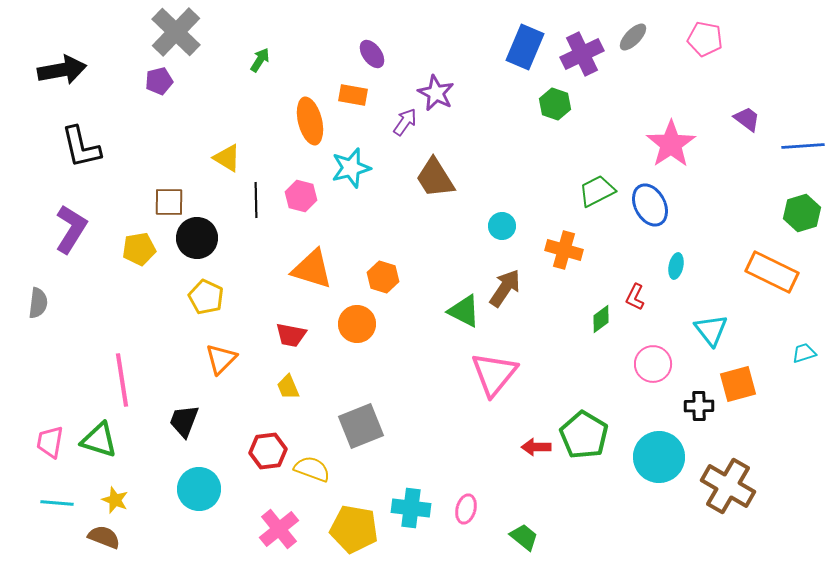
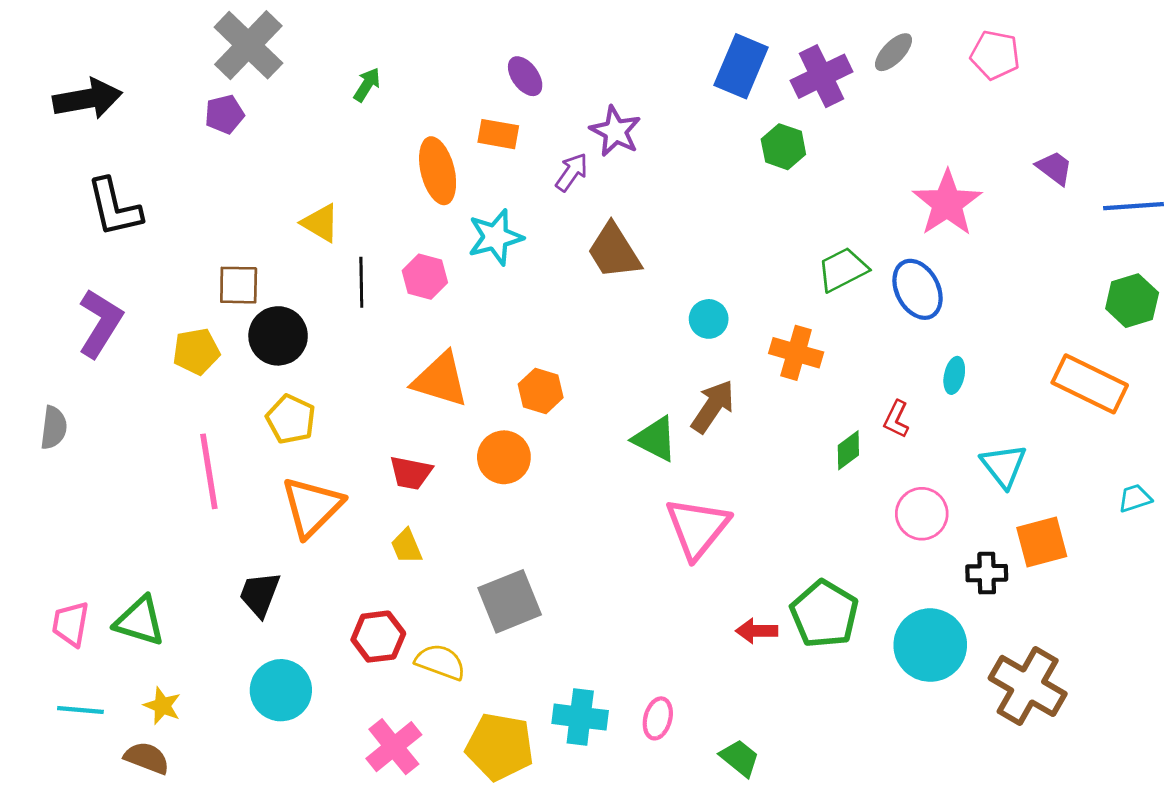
orange triangle: (221, 359) -> (312, 507), size x1.4
pink line: (122, 380) -> (209, 471), moved

